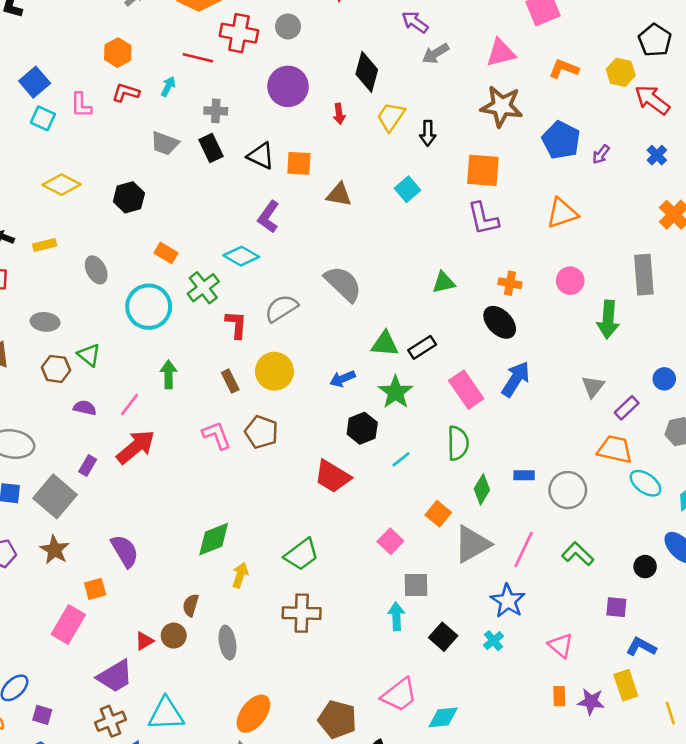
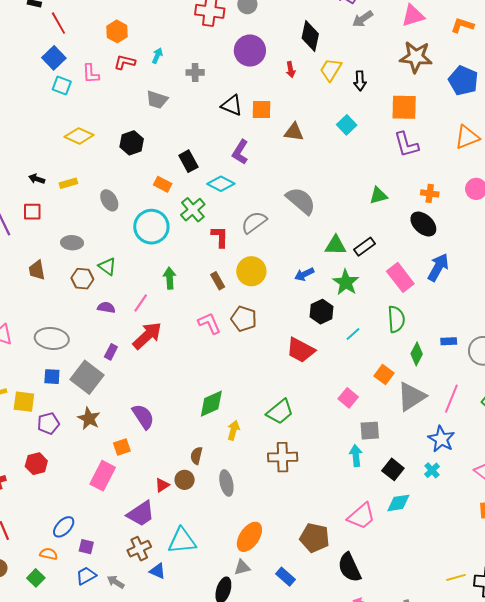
red line: (198, 58) -> (58, 23), moved, turned 50
black rectangle: (211, 148) -> (188, 161), moved
cyan diamond: (443, 717) -> (398, 503), moved

